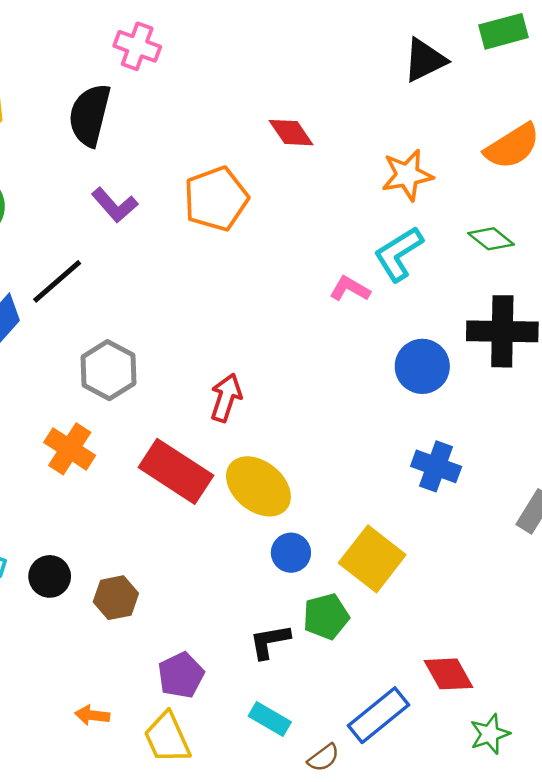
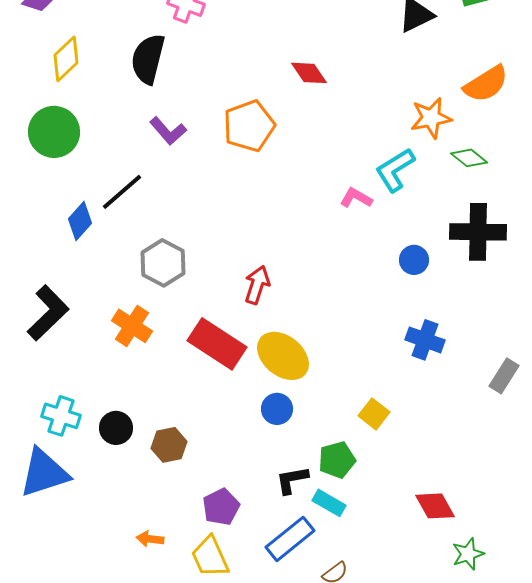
orange star: (407, 175) -> (431, 118), moved
blue circle: (422, 366) -> (414, 260), size x0.7
blue circle: (291, 553) -> (277, 409), moved
yellow square: (372, 559) -> (374, 414), size x0.6
blue rectangle: (378, 715) -> (290, 539), moved
cyan rectangle: (270, 719) -> (329, 503), moved

